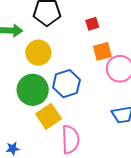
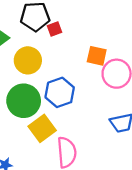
red square: (92, 24) -> (54, 29), moved
orange square: (102, 51) -> (97, 56), turned 30

